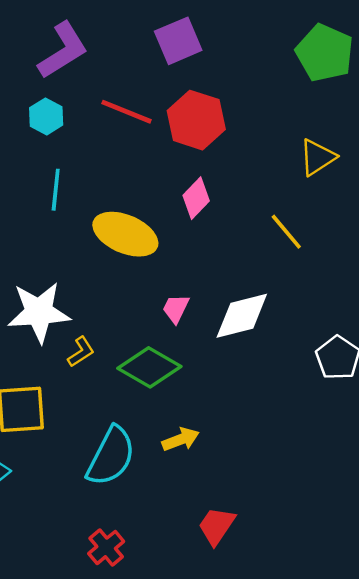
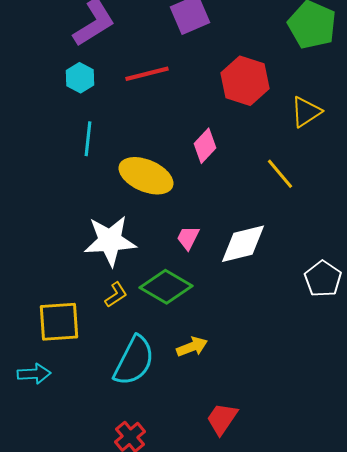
red line: (127, 112) -> (147, 74), turned -36
red hexagon: (196, 120) -> (245, 81), moved
white star: (39, 312) -> (110, 241), moved
yellow L-shape: (81, 352) -> (116, 295), moved

